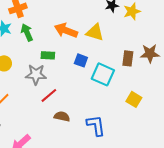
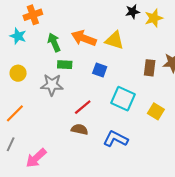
green arrow: (27, 32) -> (54, 42), moved
cyan square: (103, 74) -> (123, 99), moved
red line: (49, 95) -> (83, 107), moved
blue L-shape: (96, 125) -> (116, 139), turned -55

